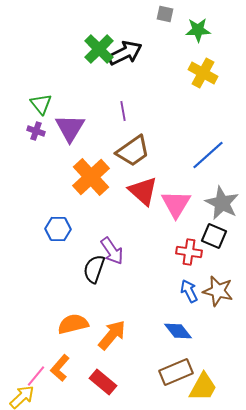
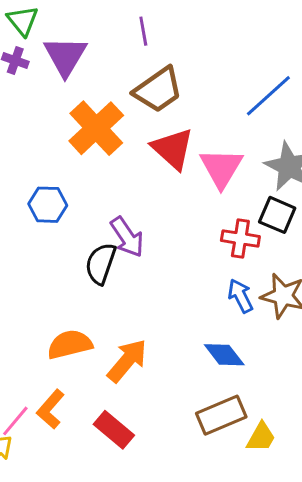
yellow trapezoid: (203, 387) -> (261, 437), size x0.7

